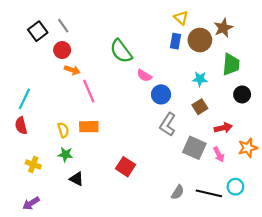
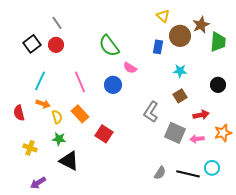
black square: (38, 31) -> (32, 44), moved
blue rectangle: (175, 41) -> (158, 47), moved
green trapezoid: (231, 64) -> (218, 42), moved
orange arrow: (72, 70) -> (43, 104), moved
blue circle: (161, 94) -> (113, 85), moved
cyan line: (24, 99) -> (40, 81), moved
orange rectangle: (89, 127) -> (80, 114), turned 48
pink arrow: (219, 154) -> (197, 139), turned 112
red square: (125, 167) -> (104, 134), moved
black triangle: (77, 179) -> (69, 161), size x1.5
purple arrow: (31, 203) -> (38, 183), moved

